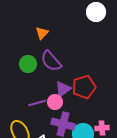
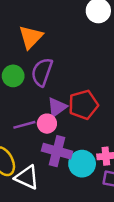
orange triangle: (42, 33) -> (31, 37), size x1.5
purple semicircle: (51, 61) -> (42, 72), turned 60

